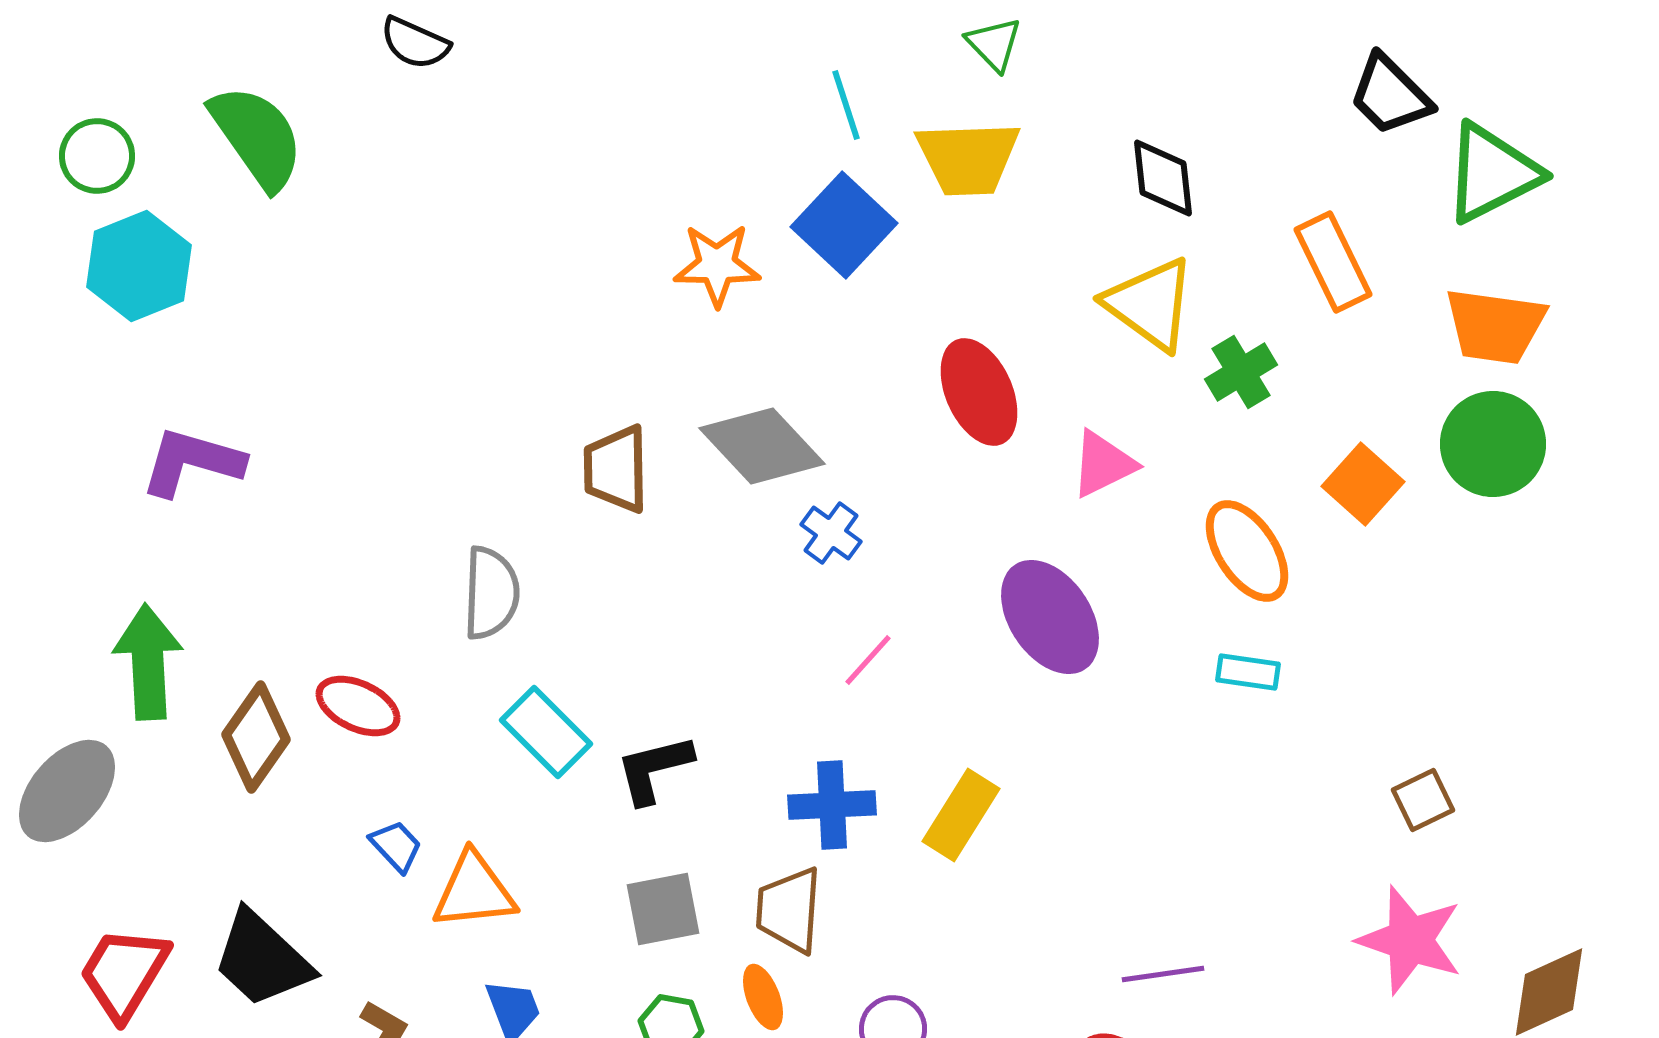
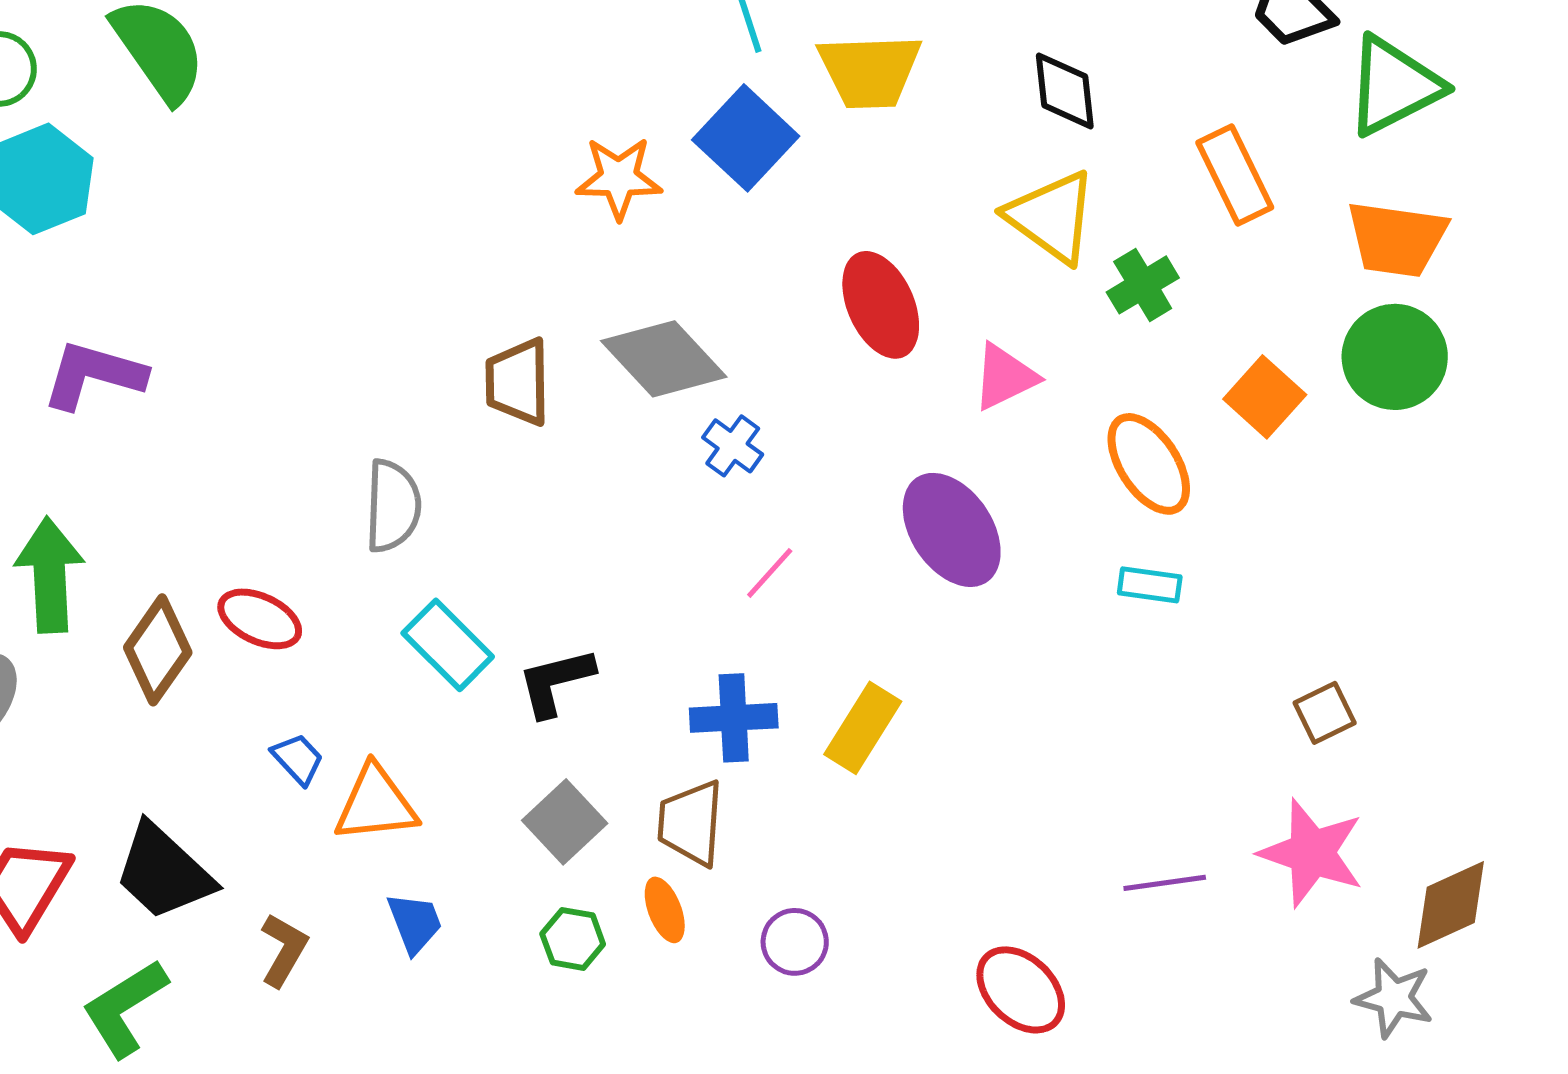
gray square: (663, 909) -> (565, 822), turned -32
purple line: (1163, 974) -> (1165, 883), moved

